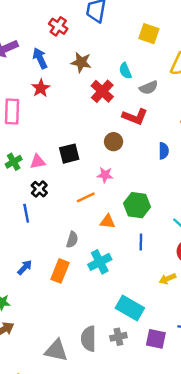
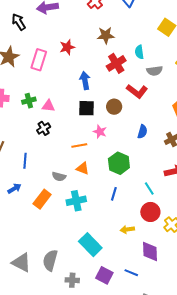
blue arrow: (40, 58) -> (85, 81), moved
brown star: (81, 62) -> (106, 35), turned -30
blue semicircle: (164, 151) -> (142, 132), moved
black square: (69, 154) -> (86, 108), moved
blue line: (26, 213) -> (25, 161), moved
orange triangle: (108, 221) -> (83, 168), moved
gray semicircle: (72, 240) -> (59, 177), turned 72
gray cross: (118, 337) -> (72, 280), moved

